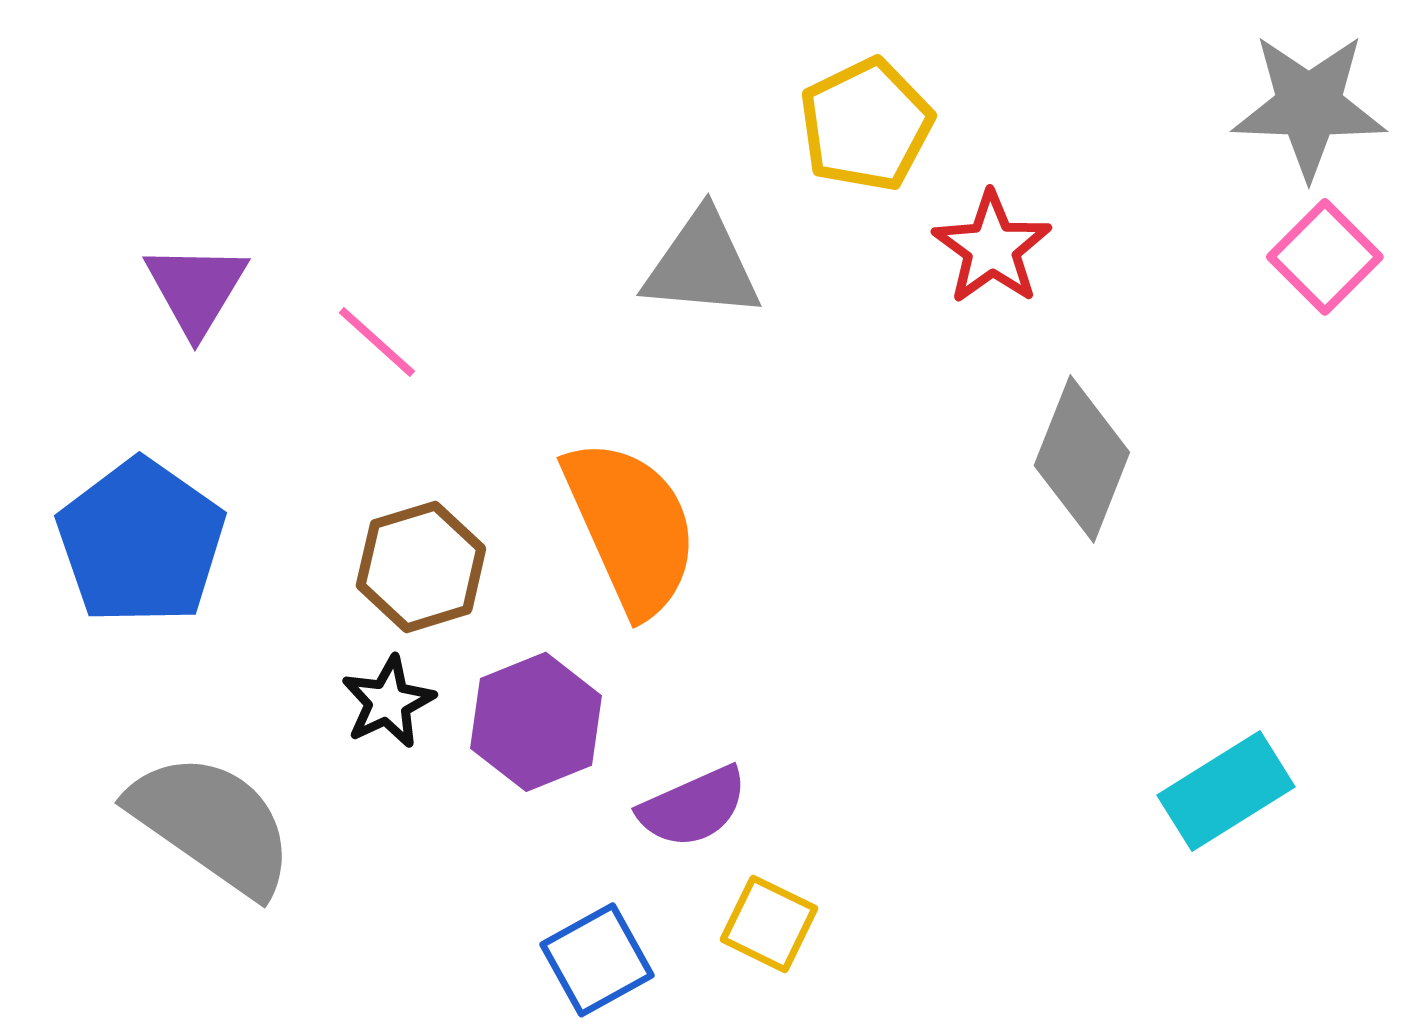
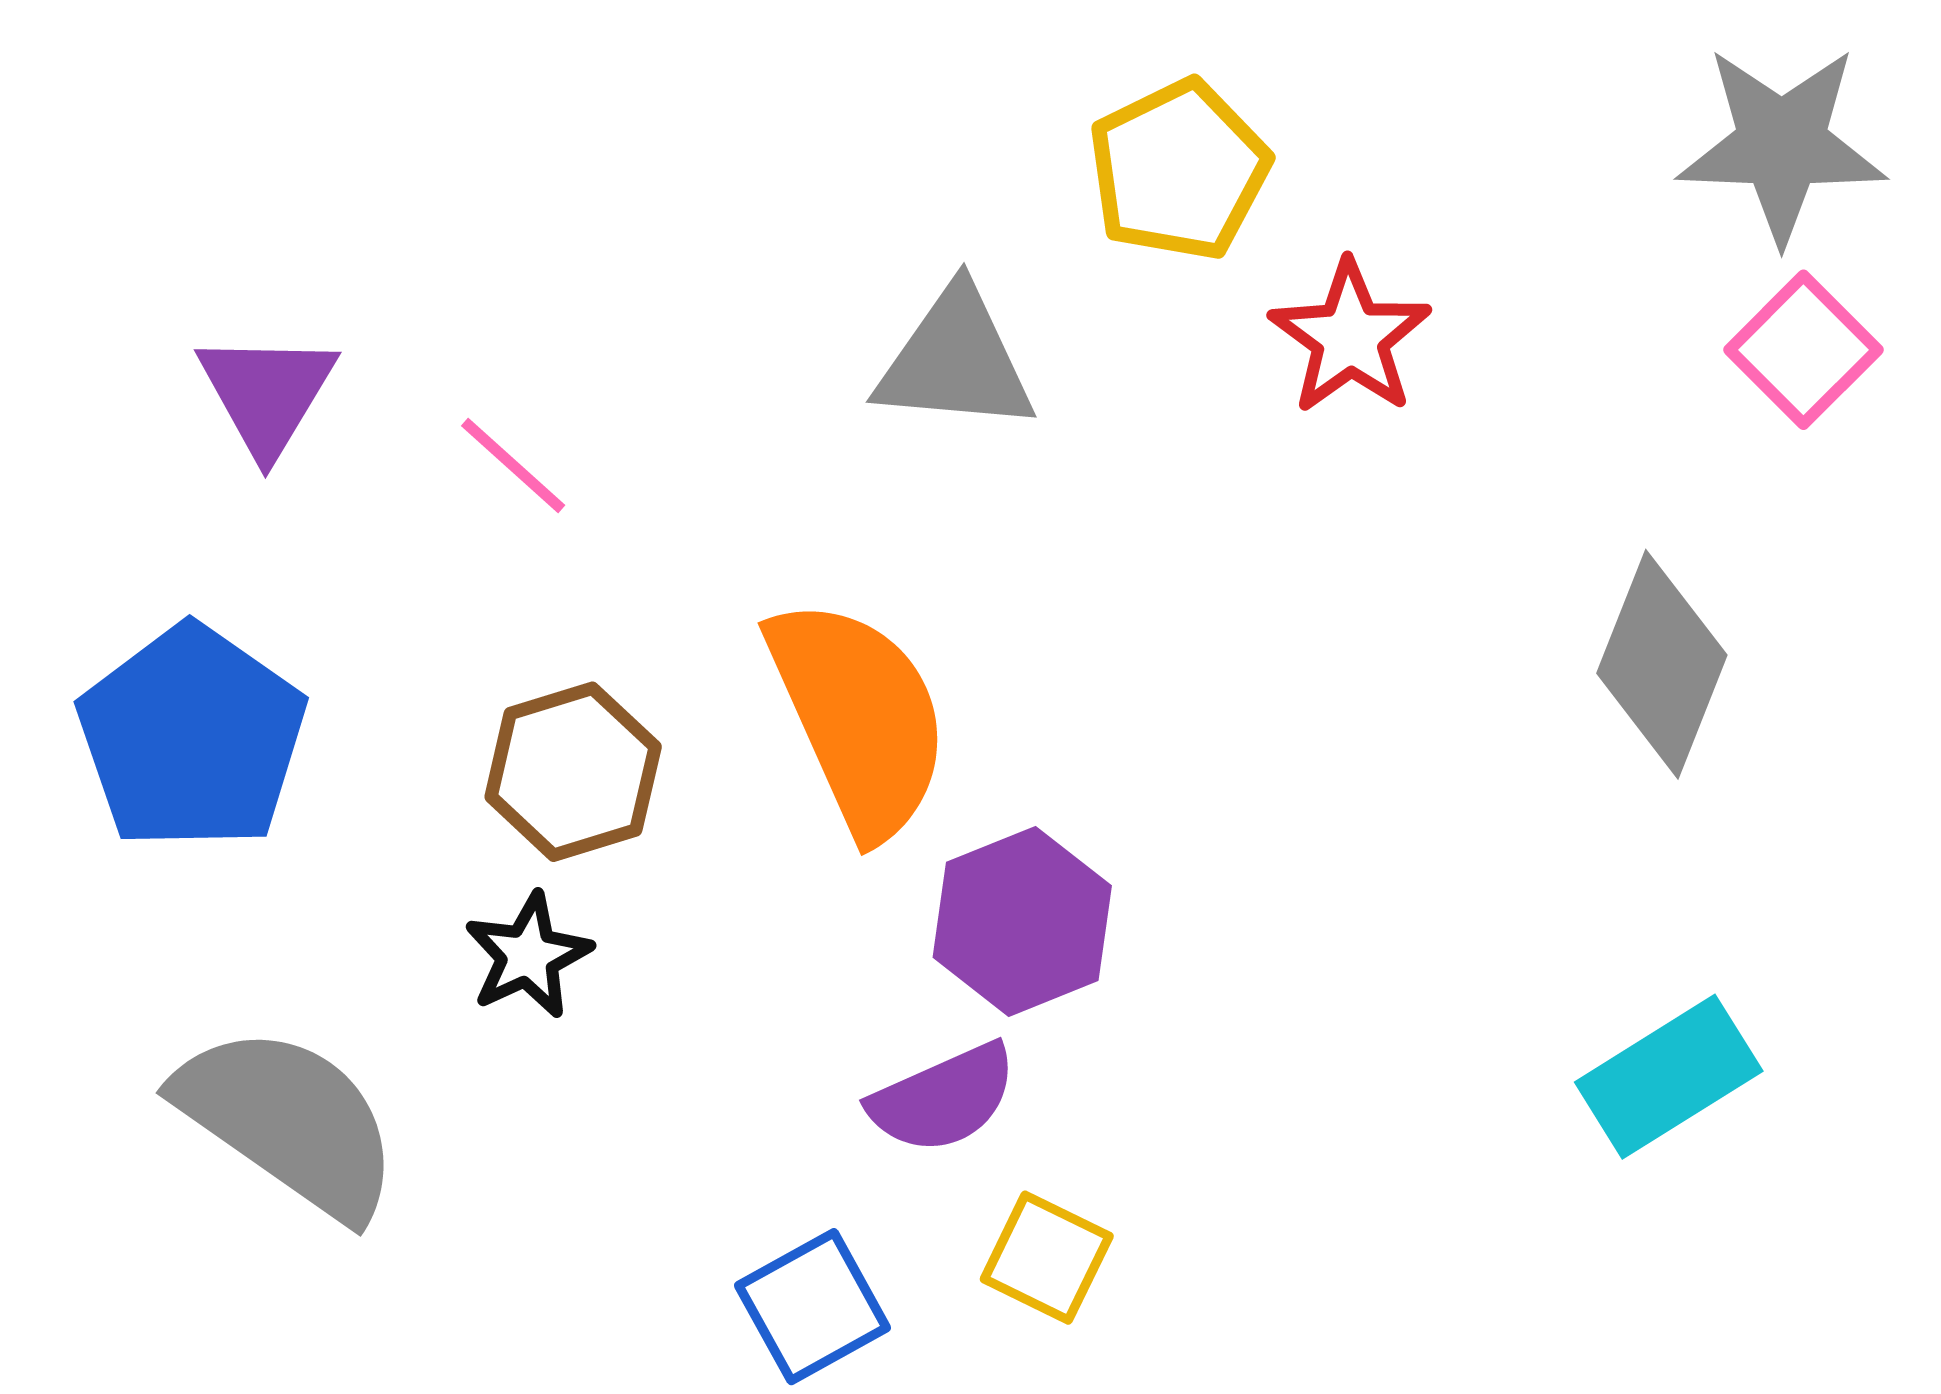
gray diamond: (1082, 459) -> (1662, 664), moved
purple hexagon: (536, 722) -> (1022, 921), moved

